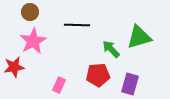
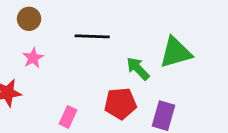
pink star: (33, 41) -> (33, 58), size x0.6

